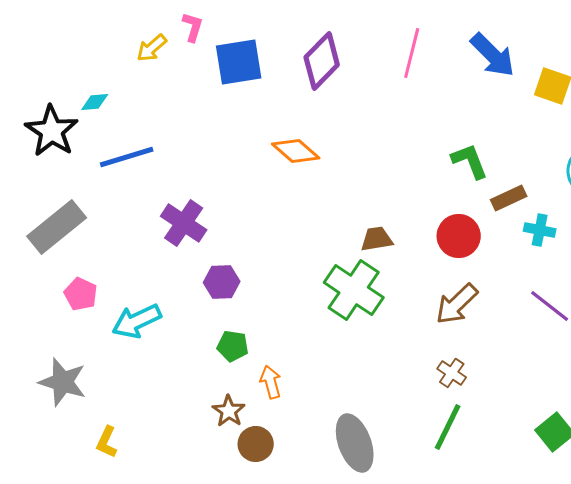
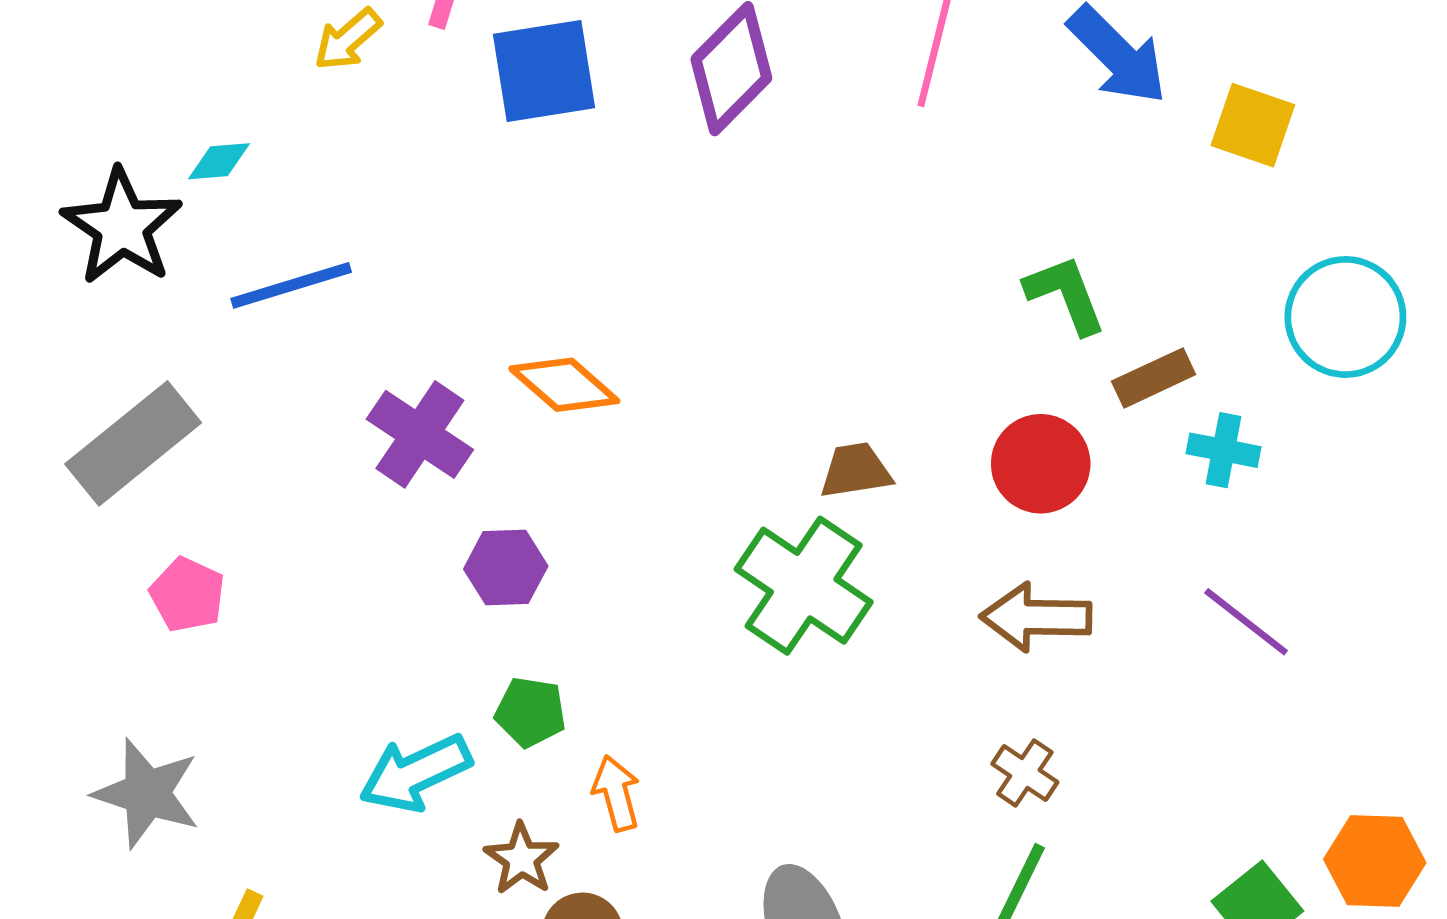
orange diamond: (296, 151) -> (564, 385), moved
brown arrow: (457, 304) -> (1036, 617), turned 45
cyan arrow: (137, 321) -> (415, 773), moved

